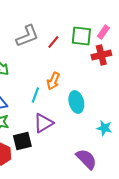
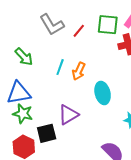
gray L-shape: (27, 36) -> (52, 25), turned 80
cyan line: (35, 95) -> (60, 67), moved

